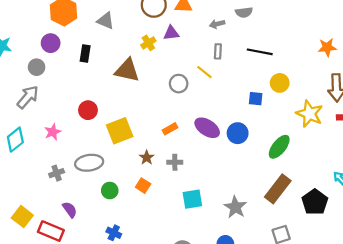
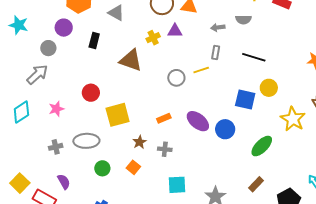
yellow line: (204, 72) -> (201, 70), turned -63
blue square: (256, 99) -> (245, 100), size x1.5
brown rectangle: (278, 189) -> (256, 184), size x0.6

